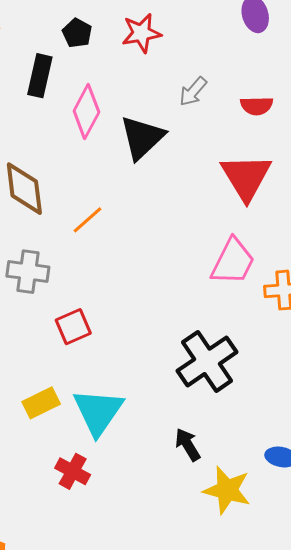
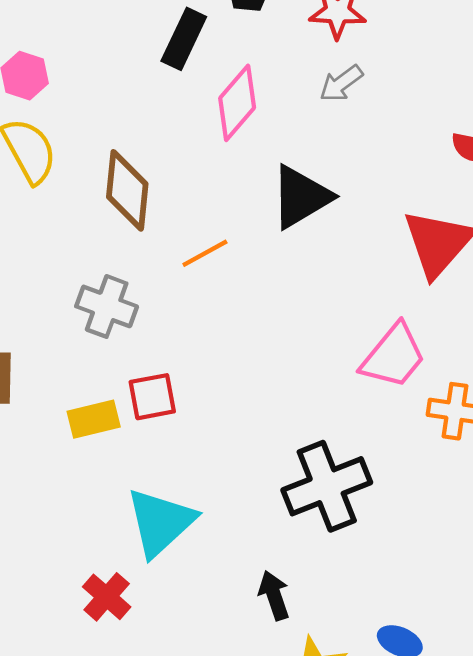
gray arrow: (193, 92) -> (341, 83), moved
black triangle: (142, 137) -> (301, 197), moved
yellow rectangle: (41, 403) -> (94, 419), moved

